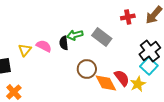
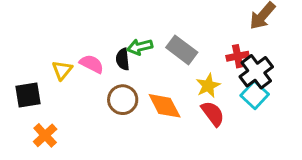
red cross: (128, 17) -> (238, 56), moved
brown circle: (87, 69) -> (123, 100), moved
orange diamond: (106, 83) -> (165, 106), moved
yellow star: (138, 84) -> (208, 86), moved

